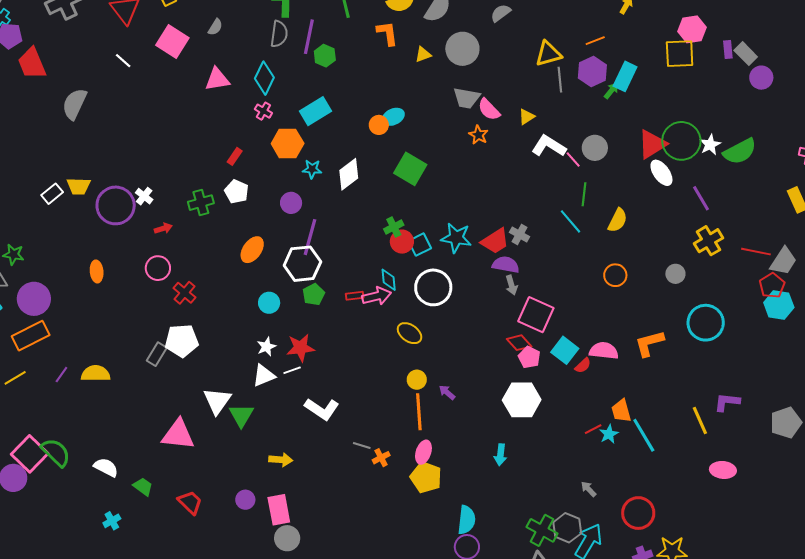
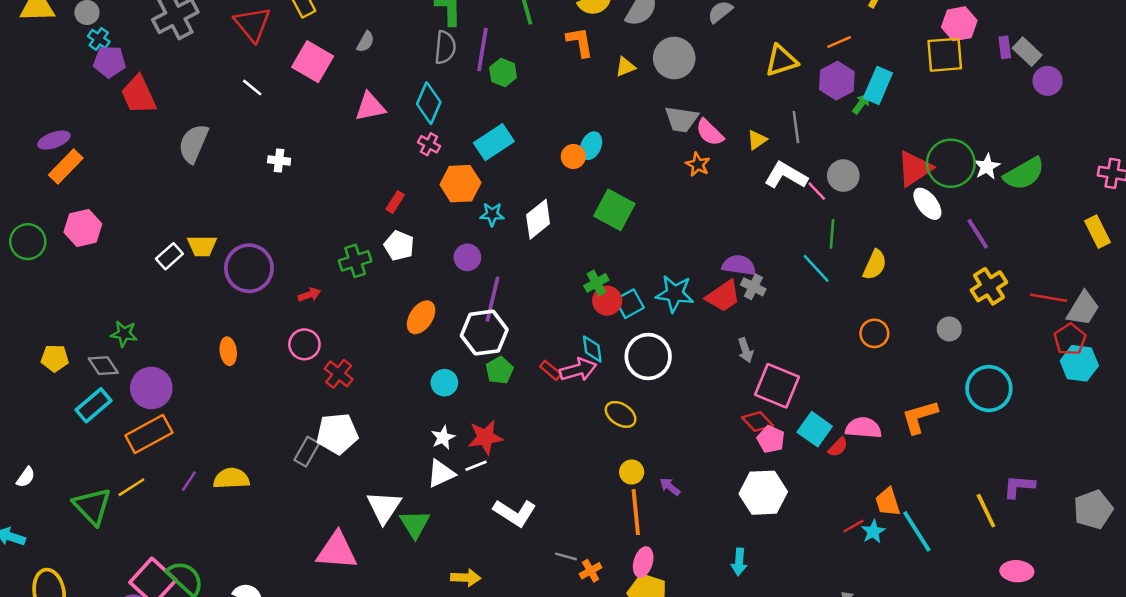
gray line: (560, 80) -> (796, 127), moved
cyan ellipse: (393, 117) -> (591, 146), turned -40
white cross: (144, 196) -> (279, 161), moved, turned -30
purple semicircle: (506, 265) -> (739, 265), moved
red rectangle: (355, 296) -> (551, 370), turned 48

